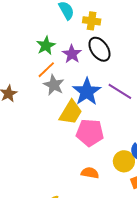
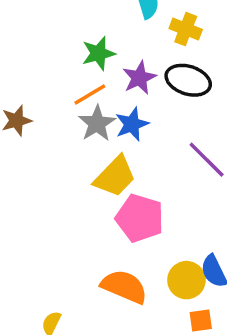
black ellipse: (99, 49) -> (188, 80), turned -50
blue star: (87, 92) -> (132, 124), moved, size x0.7
orange semicircle: (90, 173) -> (124, 287), size x1.5

